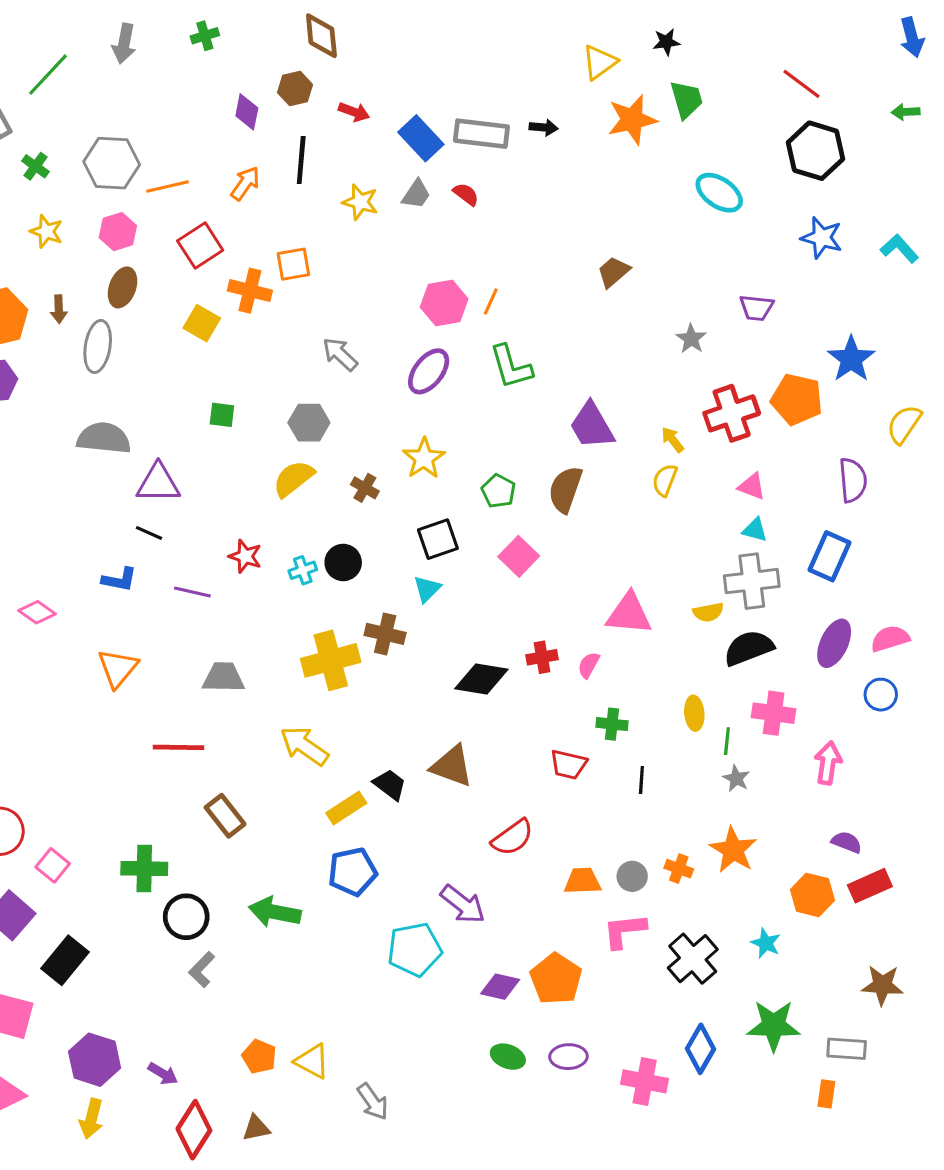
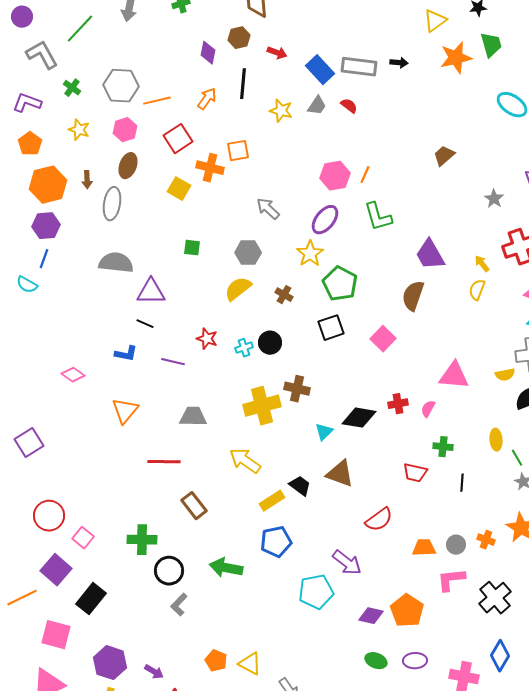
yellow star: (424, 458) -> (310, 254), moved
green pentagon: (499, 491) -> (340, 284), moved, size x1.6
cyan triangle: (427, 589) -> (324, 432), moved
green line: (727, 741) -> (517, 458), turned -36

